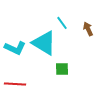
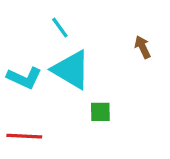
cyan line: (62, 23) -> (60, 28), moved

